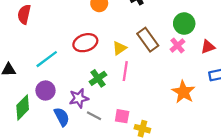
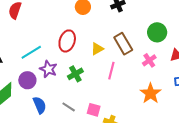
red ellipse: (85, 43) -> (67, 41), turned -60
pink cross: (177, 45) -> (149, 60), moved
pink line: (125, 71) -> (111, 71), moved
purple star: (79, 98) -> (48, 69), moved, turned 30

